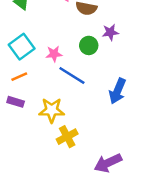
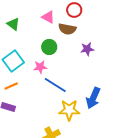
green circle: (89, 45) -> (49, 47), moved
yellow star: (52, 110) -> (69, 110), moved

